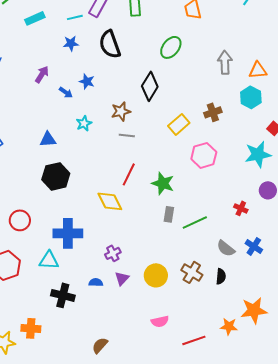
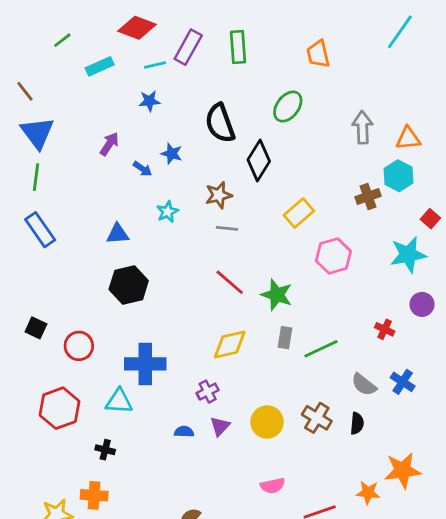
black semicircle: (110, 44) -> (220, 123), moved
brown cross: (213, 112) -> (368, 196), moved
red line: (129, 174) -> (230, 282), turned -75
yellow diamond: (110, 201) -> (230, 345), moved, turned -76
black cross: (63, 295) -> (105, 450), moved, size x0.6

